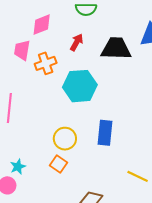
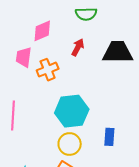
cyan hexagon: (80, 86) -> (72, 111), moved
blue rectangle: (105, 133) -> (109, 137), size x0.7

